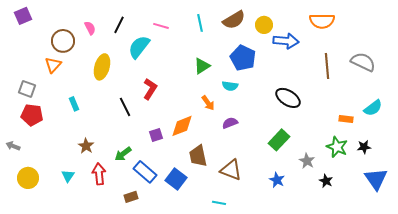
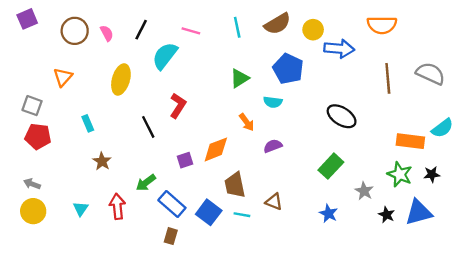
brown circle: (63, 41) -> (75, 31), moved
orange rectangle: (346, 119) -> (410, 141), size x1.6
gray arrow: (13, 146) -> (32, 184), moved
brown star: (86, 146) -> (102, 161), moved
brown triangle: (231, 170) -> (274, 202), size x0.7
blue triangle: (376, 179) -> (419, 212), moved, turned 50
brown rectangle: (131, 197) -> (171, 236), moved, turned -56
cyan line: (219, 203) -> (242, 215), moved

